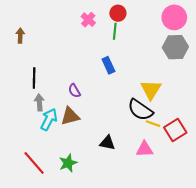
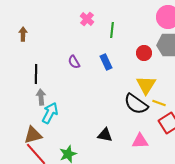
red circle: (118, 13) -> (144, 53), moved
purple semicircle: (74, 91) -> (74, 62), moved
brown triangle: (70, 116) -> (33, 135), moved
yellow line: (153, 124) -> (159, 103), moved

